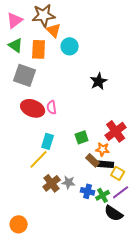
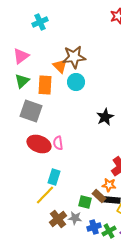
brown star: (44, 15) -> (74, 57), moved
green triangle: (16, 45) -> (22, 81), turned 42
green square: (82, 137) -> (85, 202), moved, turned 32
blue cross: (88, 191) -> (94, 227), turned -32

